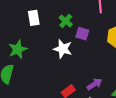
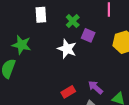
green star: (18, 49) -> (22, 45), turned 30
purple arrow: (95, 84) -> (95, 87), turned -112

